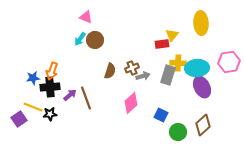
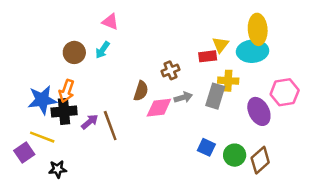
brown circle: (95, 40) -> (74, 52), moved
pink hexagon: (229, 62) -> (285, 92), moved
brown cross: (132, 68) -> (170, 70), moved
cyan ellipse: (197, 68) -> (253, 51), moved
blue star: (33, 78) -> (42, 100), size x1.6
pink diamond: (131, 103) -> (159, 108), moved, turned 35
black star: (50, 114) -> (58, 169), moved
green circle: (178, 132) -> (235, 155), moved

